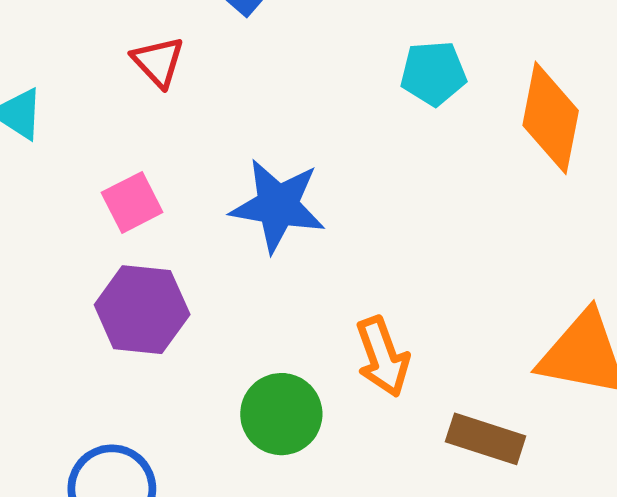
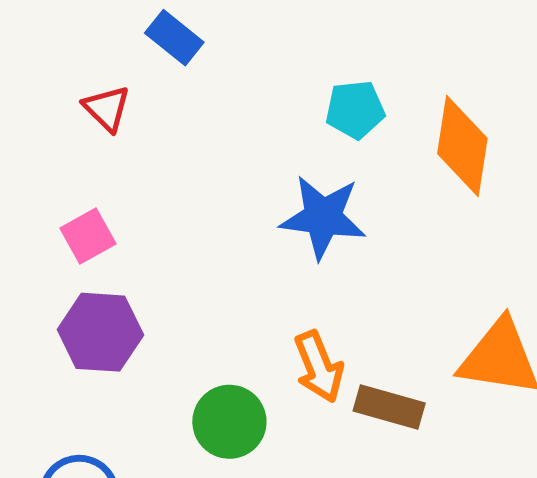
blue star: (278, 206) -> (323, 217), moved
brown rectangle: (486, 439) -> (389, 407), moved

